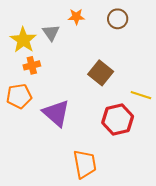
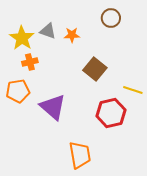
orange star: (76, 17) -> (72, 35), moved
gray triangle: (51, 33) -> (48, 31), turned -36

